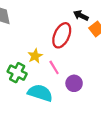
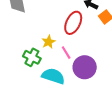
purple circle: (74, 83) -> (85, 67), size x1.5

